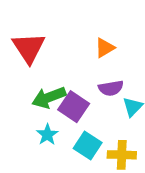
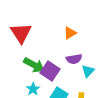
green arrow: (49, 97) -> (34, 65), turned -130

